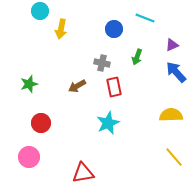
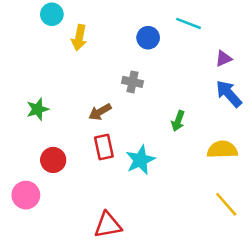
green arrow: (137, 57) -> (178, 121), moved
red rectangle: (114, 87) -> (104, 147), moved
pink circle: (29, 157) -> (26, 195), moved

